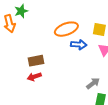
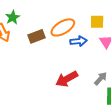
brown rectangle: (36, 61) -> (36, 36), moved
red arrow: (34, 77) -> (67, 79), moved, size x1.5

